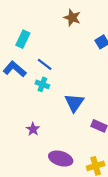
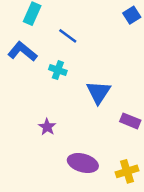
blue line: (45, 64) -> (68, 36), moved

